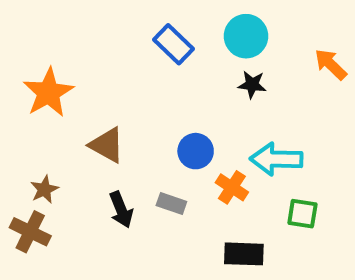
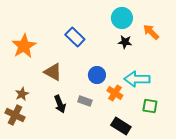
blue rectangle: (173, 44) -> (75, 37), moved
orange arrow: (331, 64) -> (151, 32), moved
black rectangle: (244, 254) -> (121, 126), turned 30

